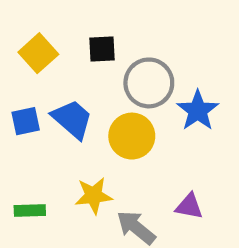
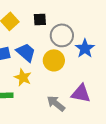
yellow star: (94, 196) -> (23, 77), moved, turned 30
purple triangle: (189, 206) -> (81, 93), size x1.5

